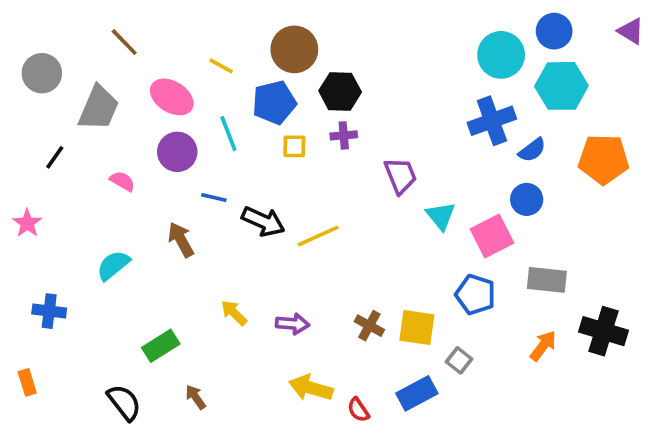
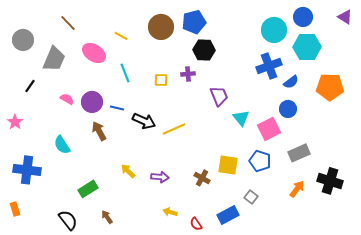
black hexagon: (340, 91) -> (204, 50), moved
blue pentagon: (274, 102) -> (194, 22), moved
purple circle: (177, 152) -> (92, 102), moved
cyan semicircle: (113, 265) -> (62, 145), turned -84
gray rectangle: (547, 280) -> (299, 153), turned -30
blue cross: (49, 311) -> (27, 170), size x1.5
yellow square: (417, 327) -> (228, 165), moved
yellow arrow: (311, 388) -> (170, 212), size x0.6

